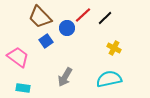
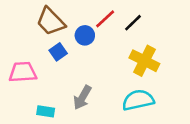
yellow cross: (114, 48) -> (144, 61), size x1.6
pink trapezoid: (18, 57) -> (23, 72), turned -40
cyan rectangle: (23, 88) -> (46, 111), moved

